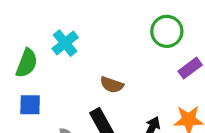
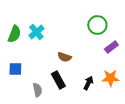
green semicircle: (27, 63) -> (14, 34), moved

